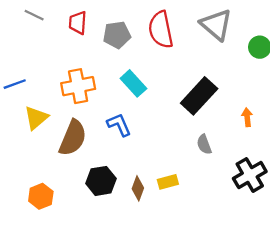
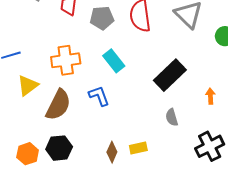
black hexagon: (101, 181) -> (59, 148), moved

